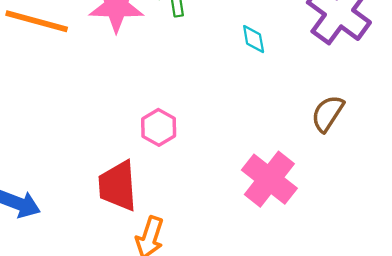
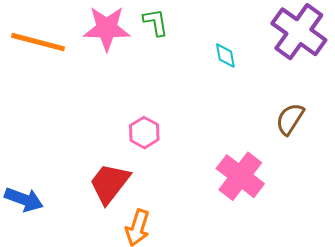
red trapezoid: (118, 186) -> (109, 183), turned 42

